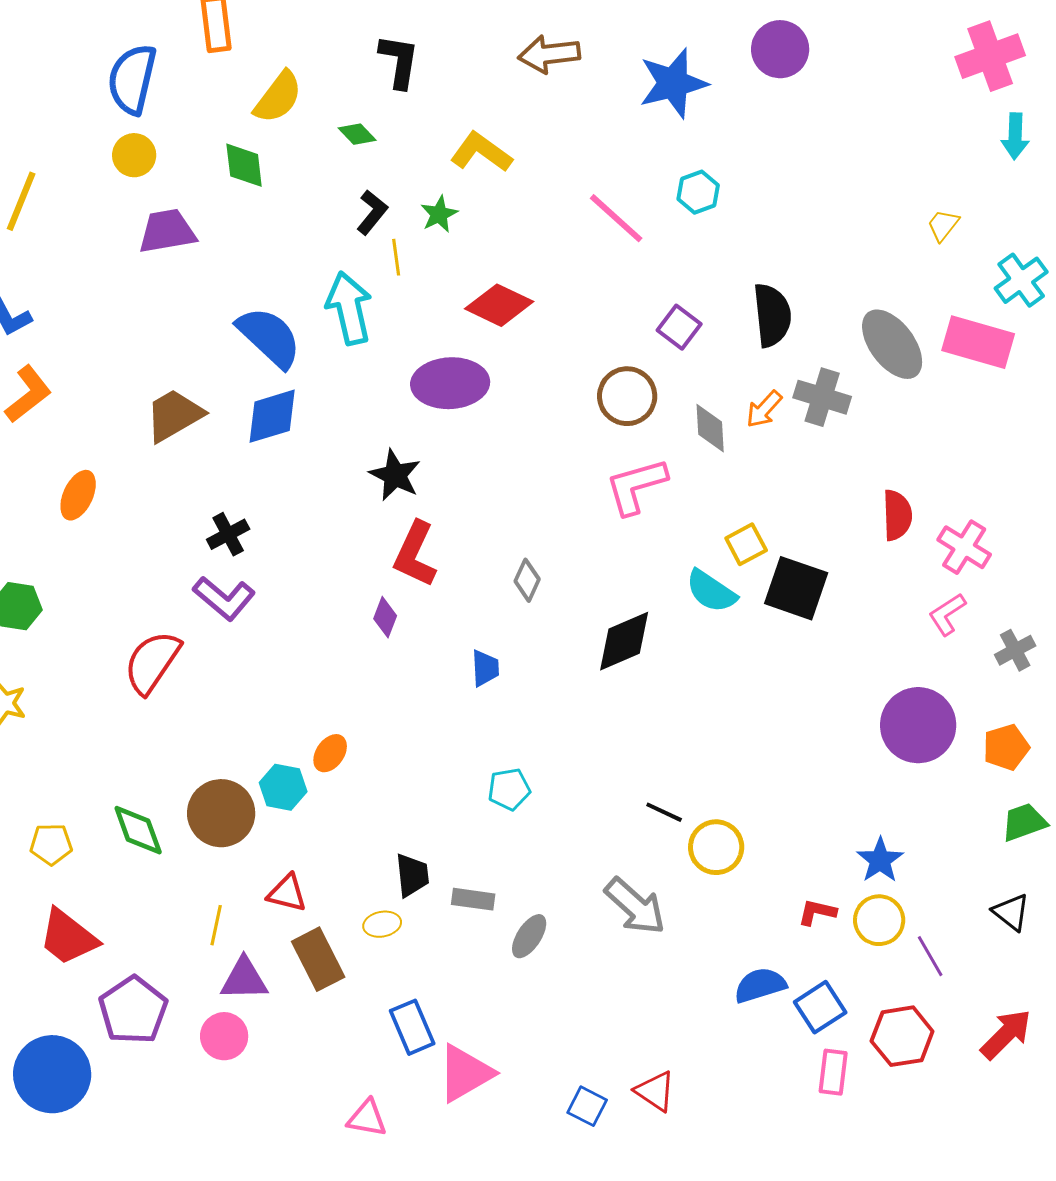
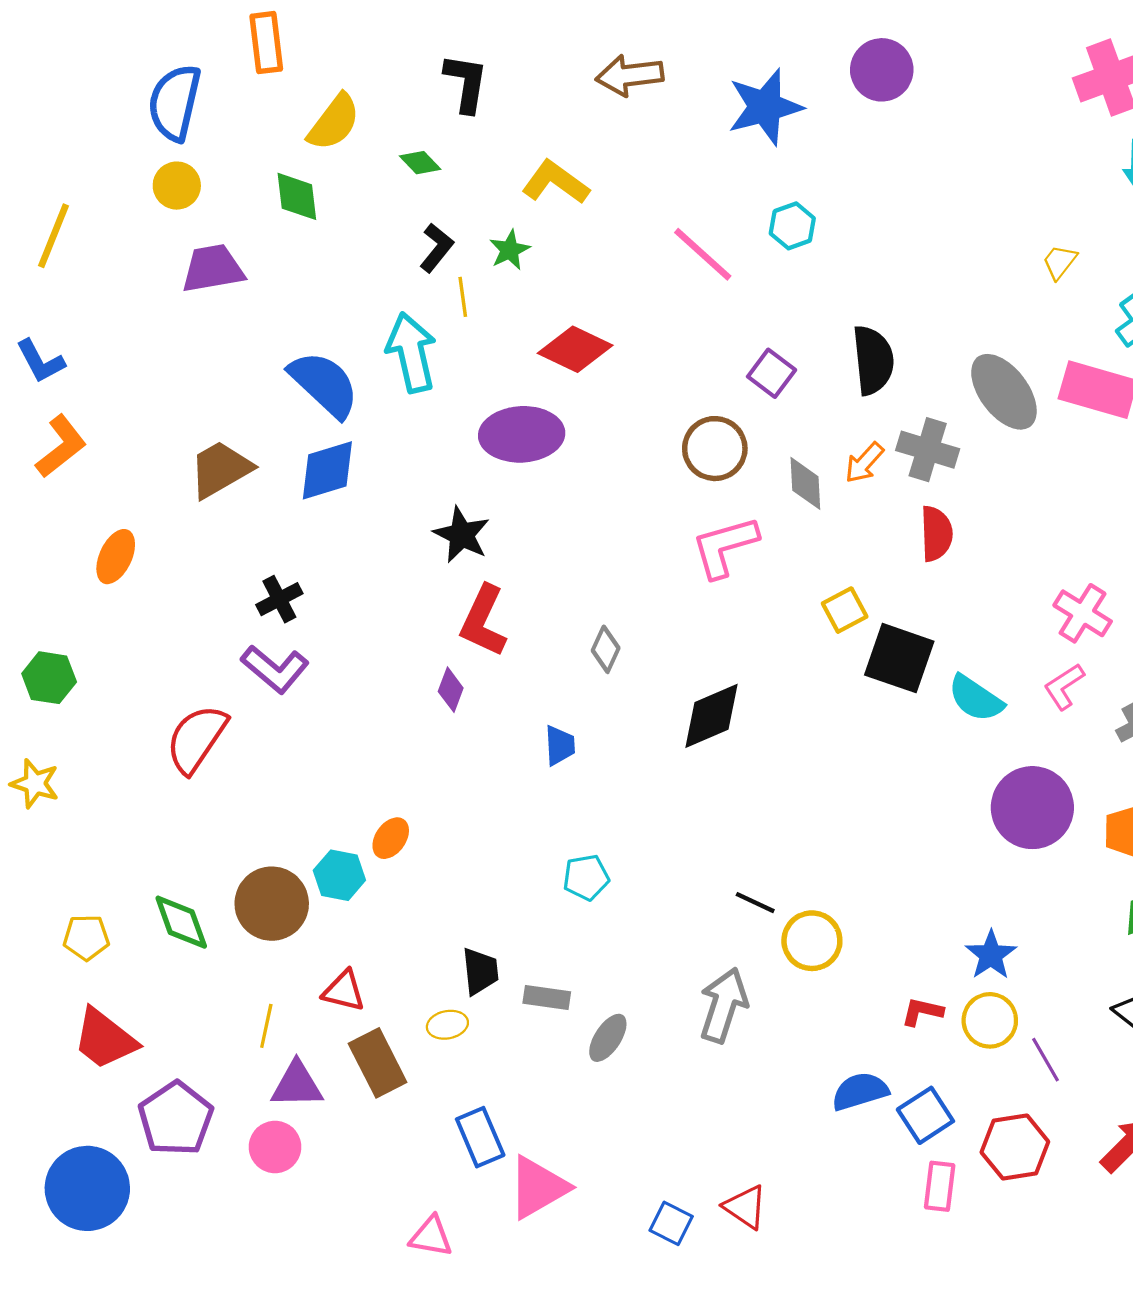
red semicircle: (897, 515) -> (936, 534), moved
cyan semicircle: (711, 591) -> (976, 698), moved
gray arrow: (635, 906) -> (724, 1005), turned -114

